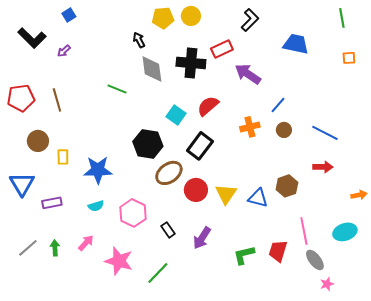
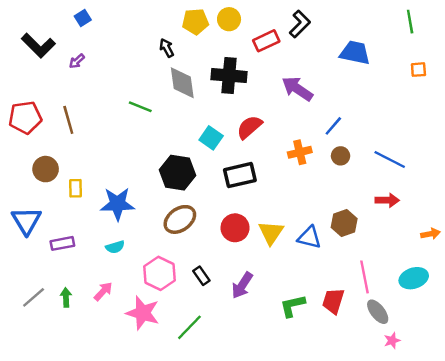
red rectangle: (222, 49) -> (266, 41), moved
black rectangle: (200, 146) -> (240, 175), turned 40
brown ellipse: (169, 173) -> (180, 219), moved
pink hexagon: (133, 213) -> (159, 273), moved

